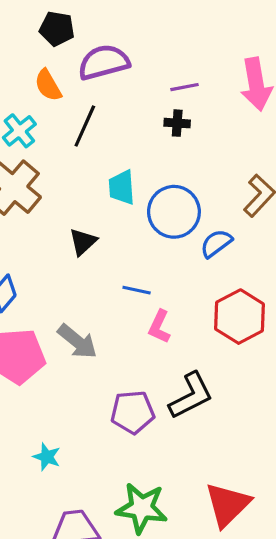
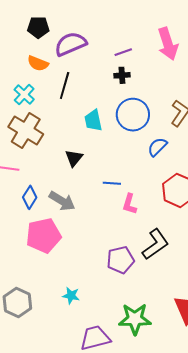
orange semicircle: (48, 85) -> (38, 63), turned -30
blue circle: (174, 212) -> (133, 115), moved
gray arrow: (77, 341) -> (62, 201), moved

